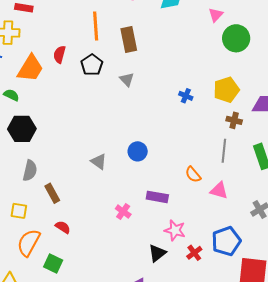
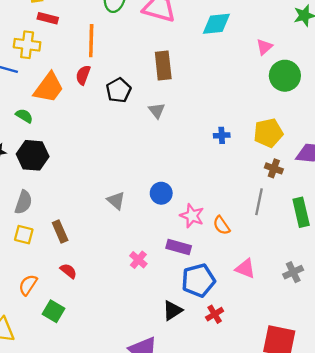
orange line: (96, 26) -> (91, 41), moved
blue cross: (186, 96) -> (222, 135), turned -32
gray semicircle: (30, 171) -> (23, 202), moved
pink triangle: (219, 190) -> (245, 269), moved
yellow square: (19, 211) -> (24, 235), moved
pink star: (175, 230) -> (192, 216), moved
blue pentagon: (226, 241) -> (198, 280), moved
orange semicircle: (29, 243) -> (28, 285), size x0.7

